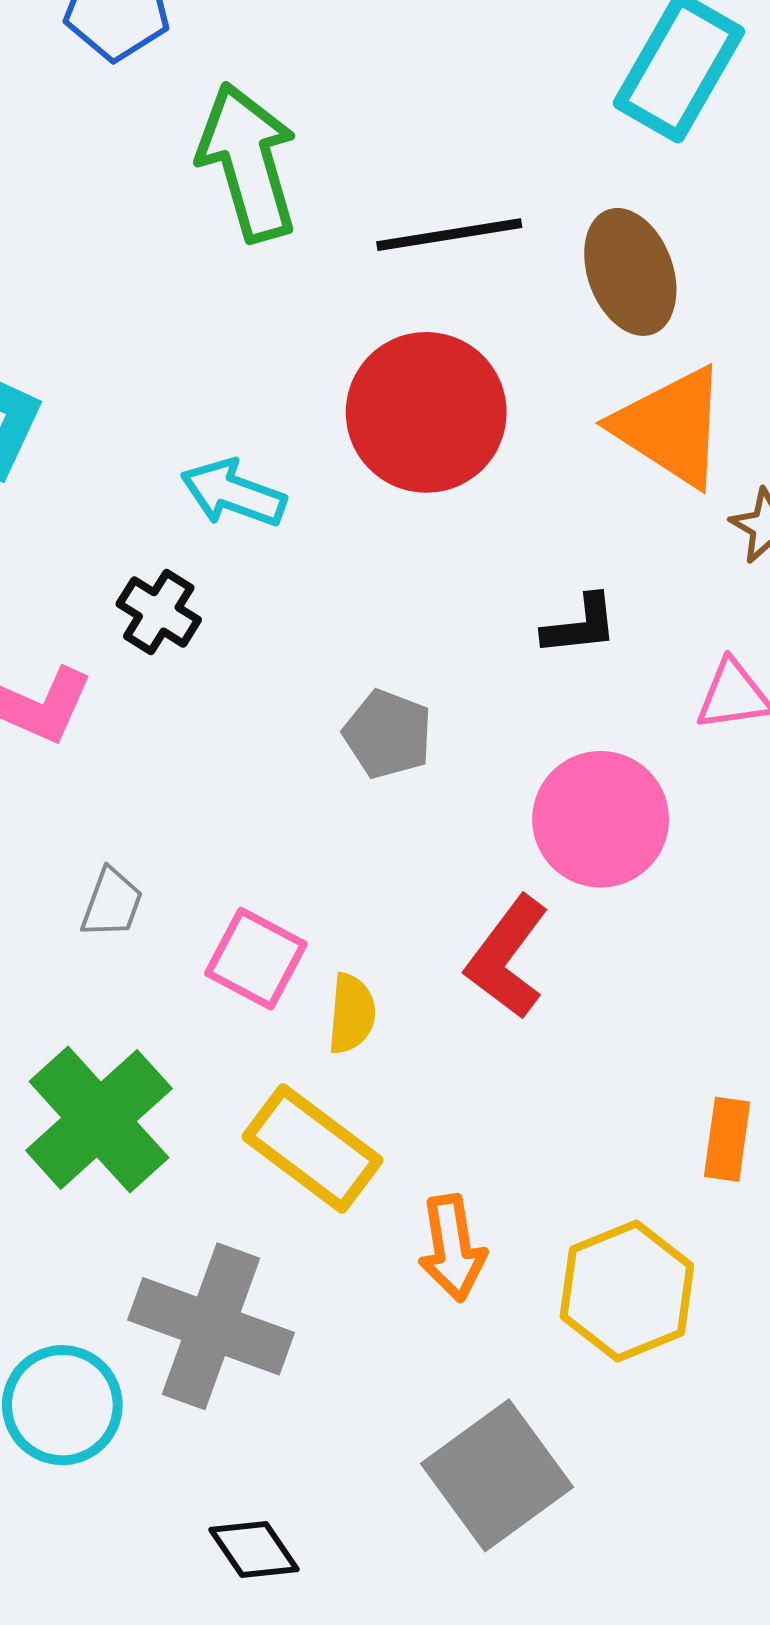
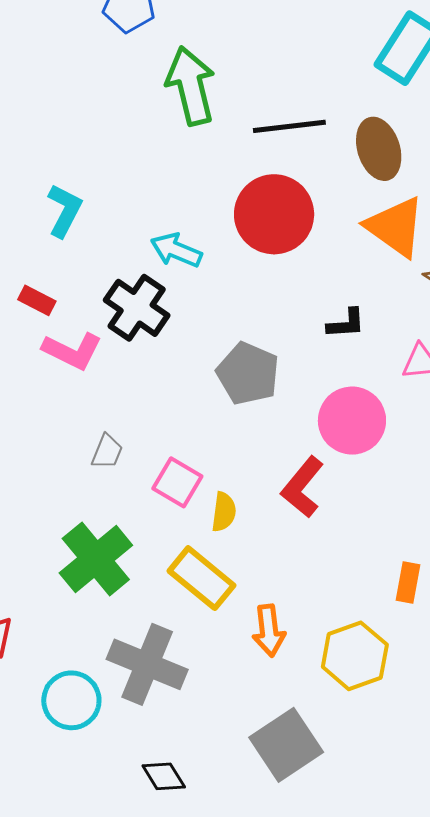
black cross: (159, 612) -> (137, 308), size x1.6
gray pentagon: (388, 734) -> (248, 374), size x1.4

